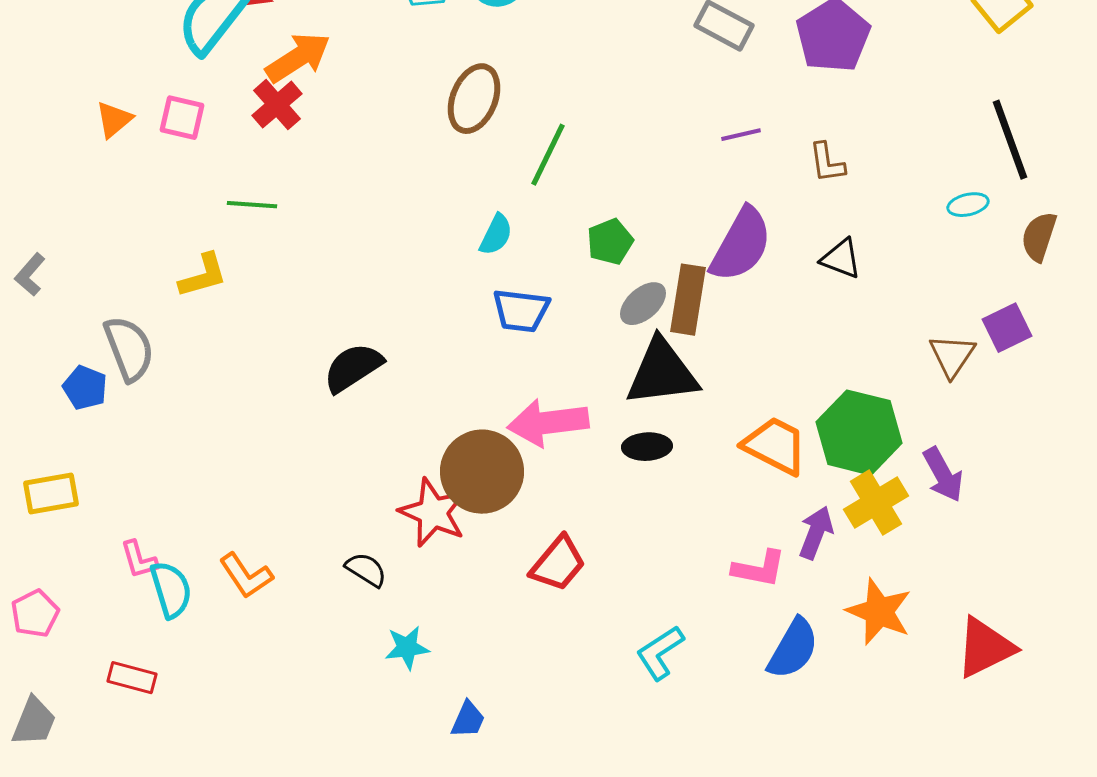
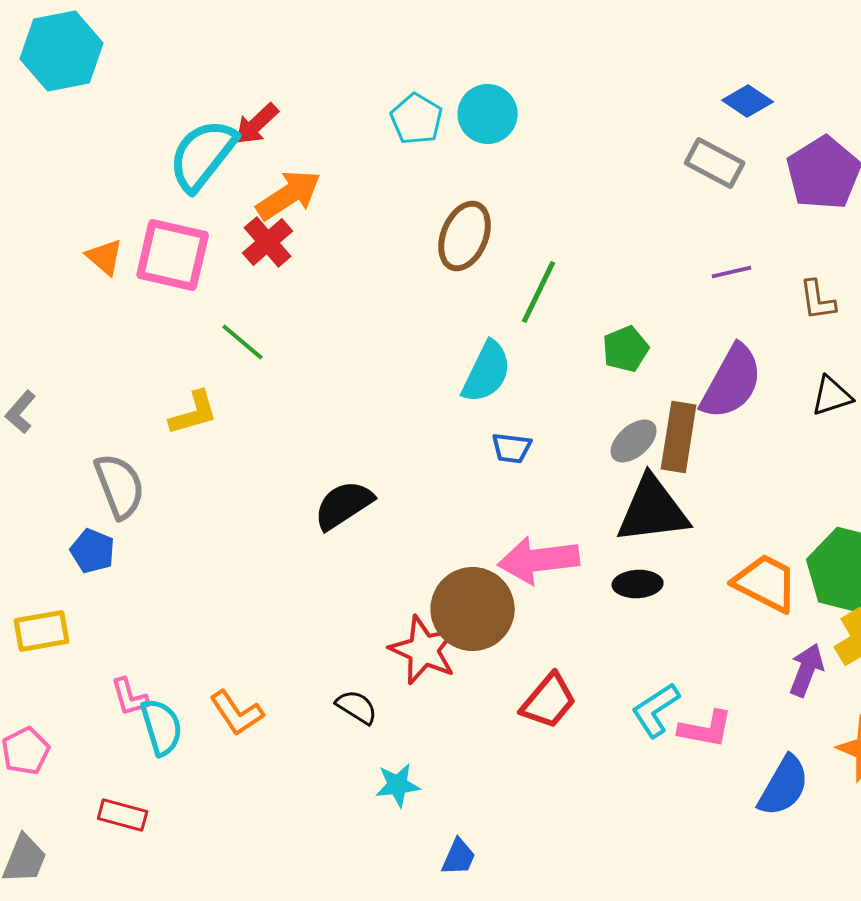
pink square: (182, 118) -> (173, 255), size x1.6
orange triangle: (114, 120) -> (105, 257), turned -39
green line: (252, 205) -> (243, 342), turned 36
cyan semicircle: (496, 235) -> (487, 372), size x1.5
green pentagon: (610, 242) -> (626, 349), moved
black triangle: (841, 259) -> (832, 396), turned -39
blue trapezoid: (521, 311) -> (512, 448), size x0.7
blue pentagon: (85, 388) -> (93, 551), moved
pink L-shape: (759, 569) -> (706, 729), moved
cyan L-shape: (660, 653) -> (656, 710), moved

